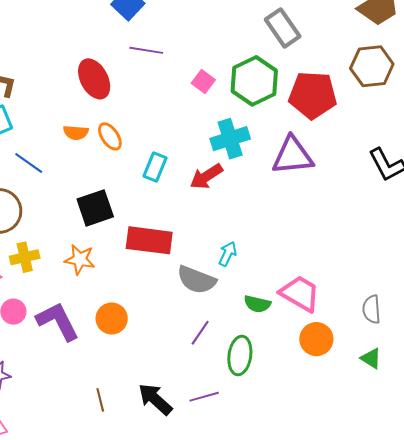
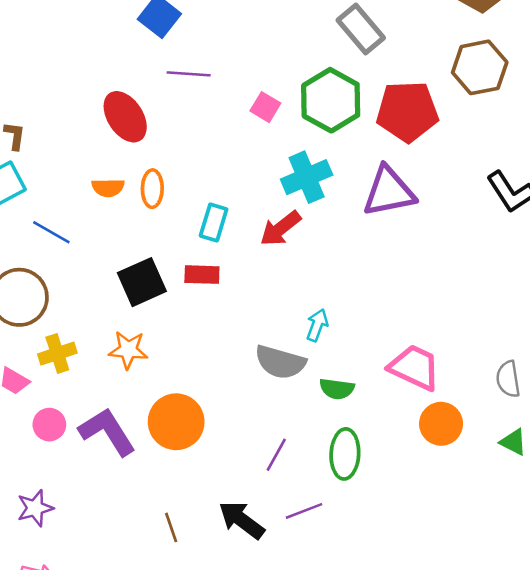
orange ellipse: (110, 136) -> (152, 189), turned 40
red rectangle: (149, 240) -> (202, 275), moved, size x0.6
green semicircle: (257, 304) -> (337, 389), moved
orange circle: (112, 318) -> (176, 422), size x1.4
purple line: (200, 333) -> (276, 455), moved

